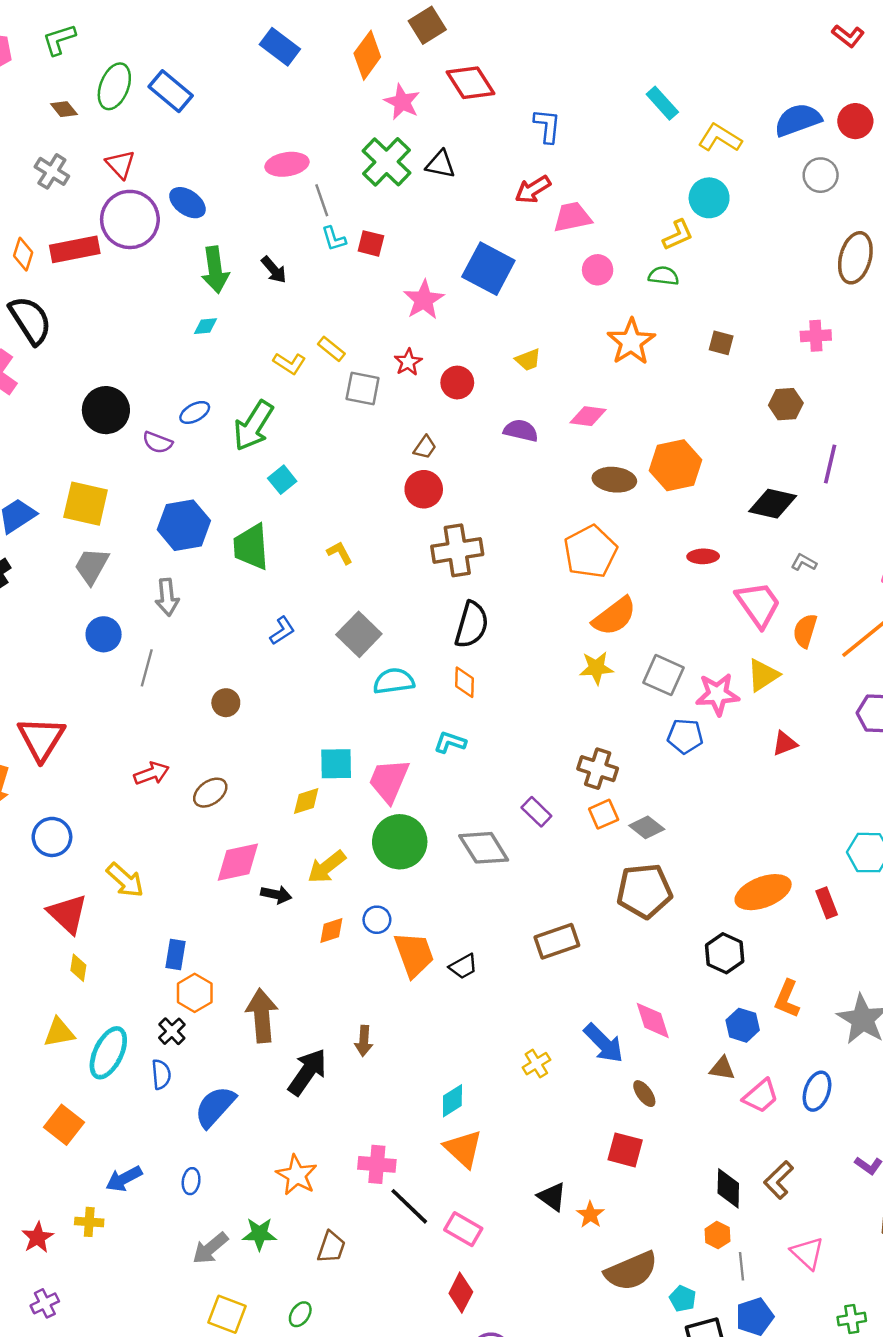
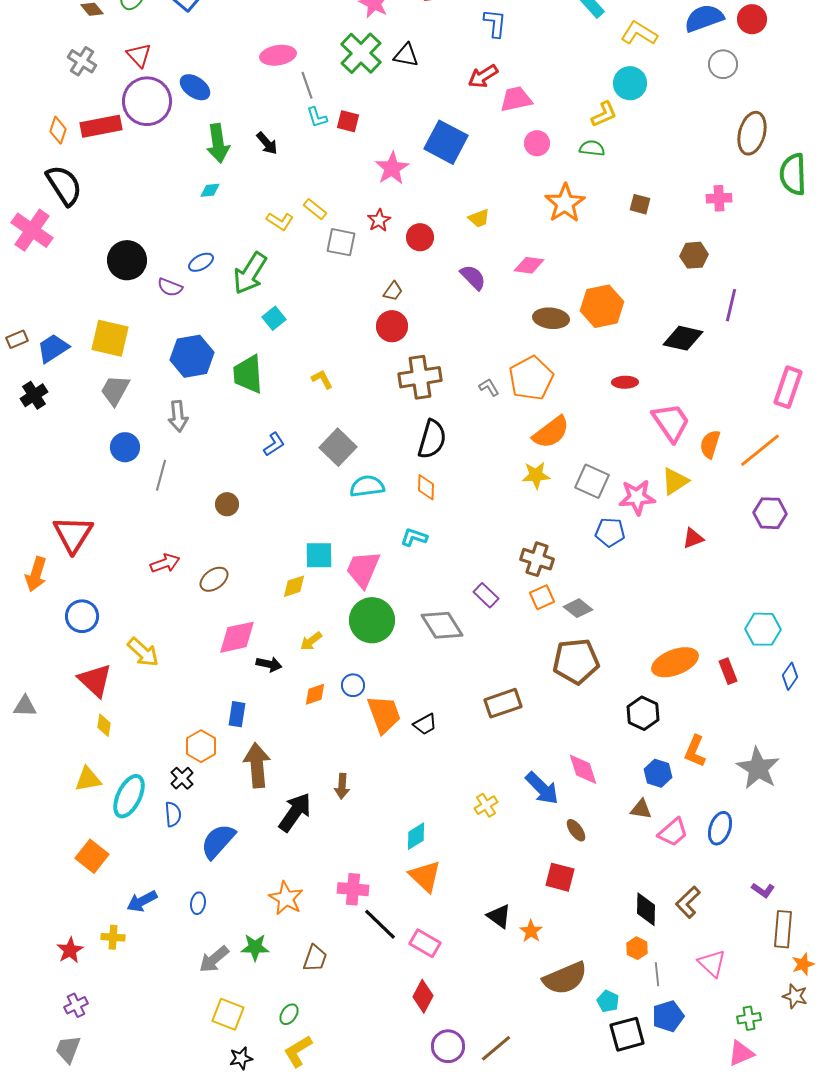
purple semicircle: (521, 430) -> (473, 277), turned 32
gray L-shape: (804, 562) -> (489, 387), moved, turned 30
yellow arrow: (327, 867) -> (311, 641), size x0.7
blue rectangle: (175, 954) -> (237, 714), moved

